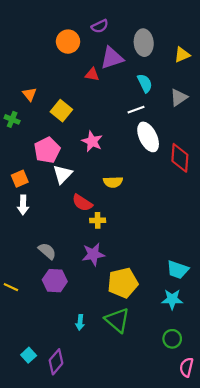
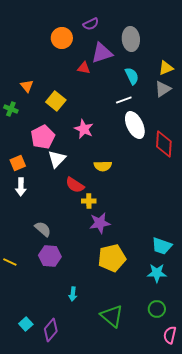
yellow triangle: (182, 55) -> (166, 68), moved
purple star: (93, 254) -> (100, 223), moved
green triangle: (117, 320) -> (112, 316), moved

